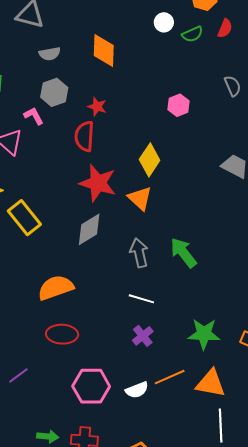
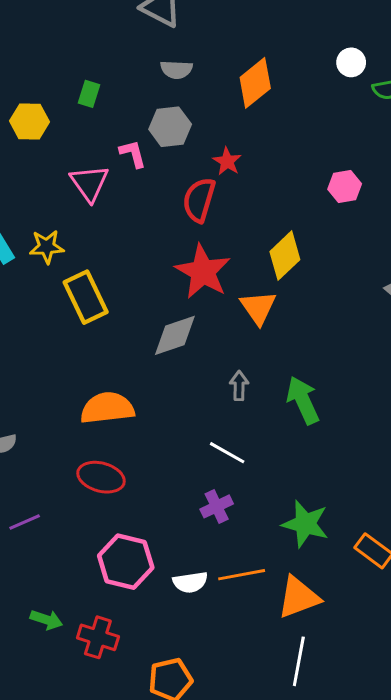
orange diamond: (104, 50) -> (255, 83), turned 36
gray arrow: (139, 253) -> (239, 386), size x0.7
orange triangle: (211, 383) -> (299, 597), turned -44

